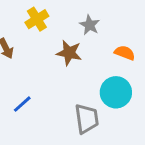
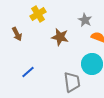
gray star: (90, 25) -> (85, 20), moved

